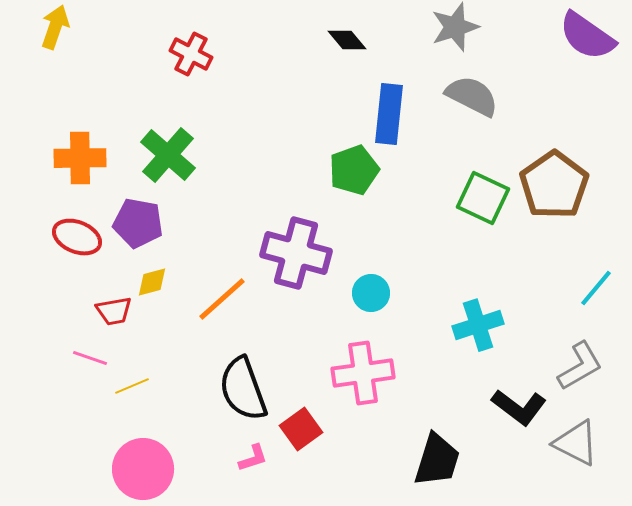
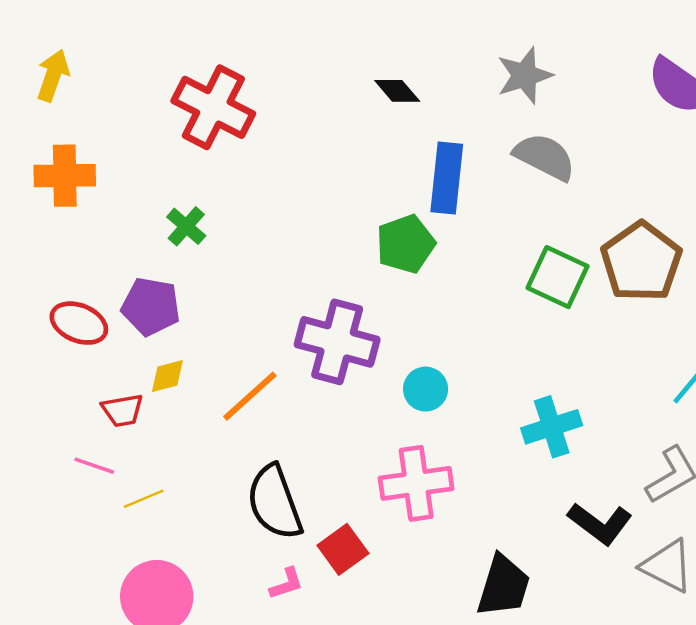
red cross: (191, 54) -> (213, 107), size x1.6
green cross: (168, 155) -> (186, 226), size x0.6
orange cross: (80, 158) -> (65, 176), moved

